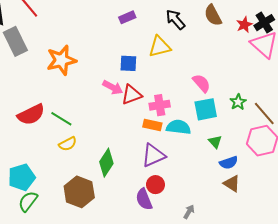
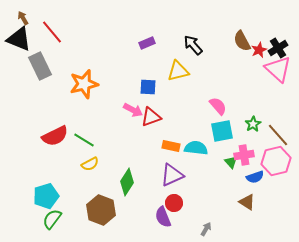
brown semicircle: (213, 15) -> (242, 41), moved
pink cross: (160, 105) -> (244, 155), moved
blue semicircle: (229, 163) -> (255, 177), moved

